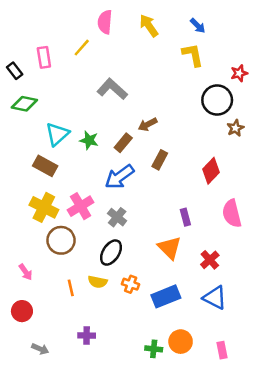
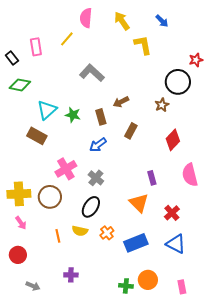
yellow L-shape: (193, 55) -> (143, 45), moved
brown star: (235, 128) -> (162, 105), moved
brown rectangle: (123, 143) -> (101, 117), turned -56
blue arrow: (120, 177) -> (98, 145), size x0.7
yellow cross: (44, 207) -> (19, 194), moved, turned -30
orange cross: (131, 284) -> (107, 233), turned 32

